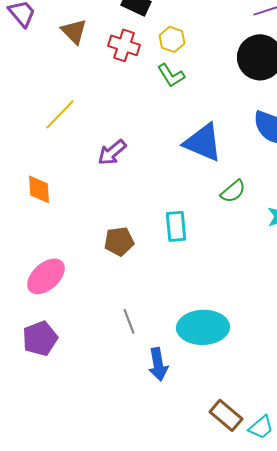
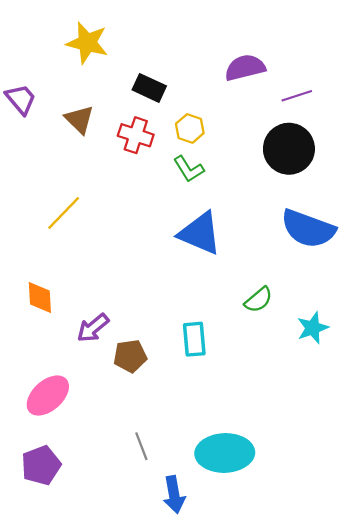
blue triangle: (203, 142) -> (200, 233), moved
purple arrow: (112, 152) -> (93, 328), moved

